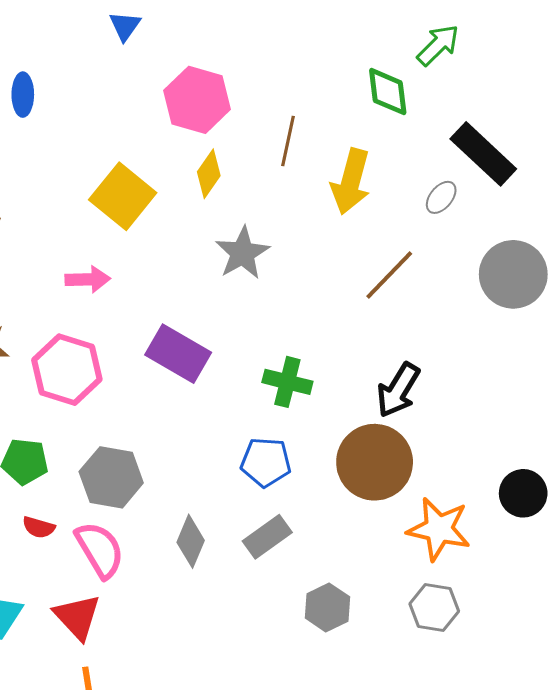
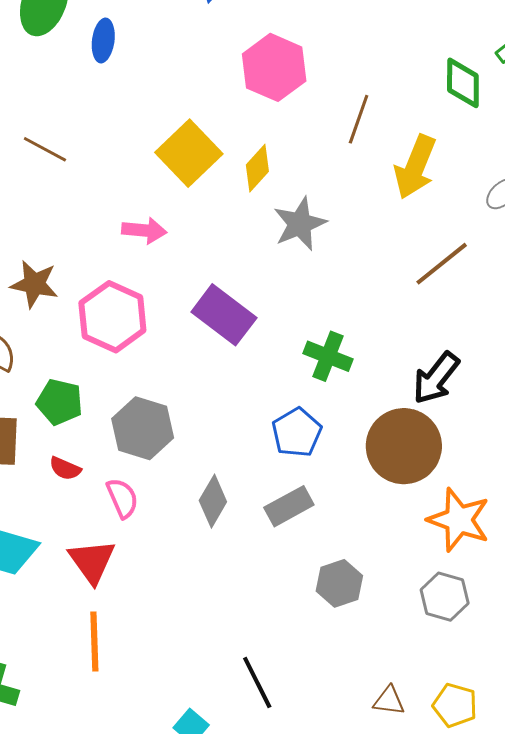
yellow diamond: (209, 174) -> (257, 168), moved
blue pentagon: (266, 462) -> (297, 433), turned 30
pink semicircle: (100, 550) -> (122, 498), size x0.7

